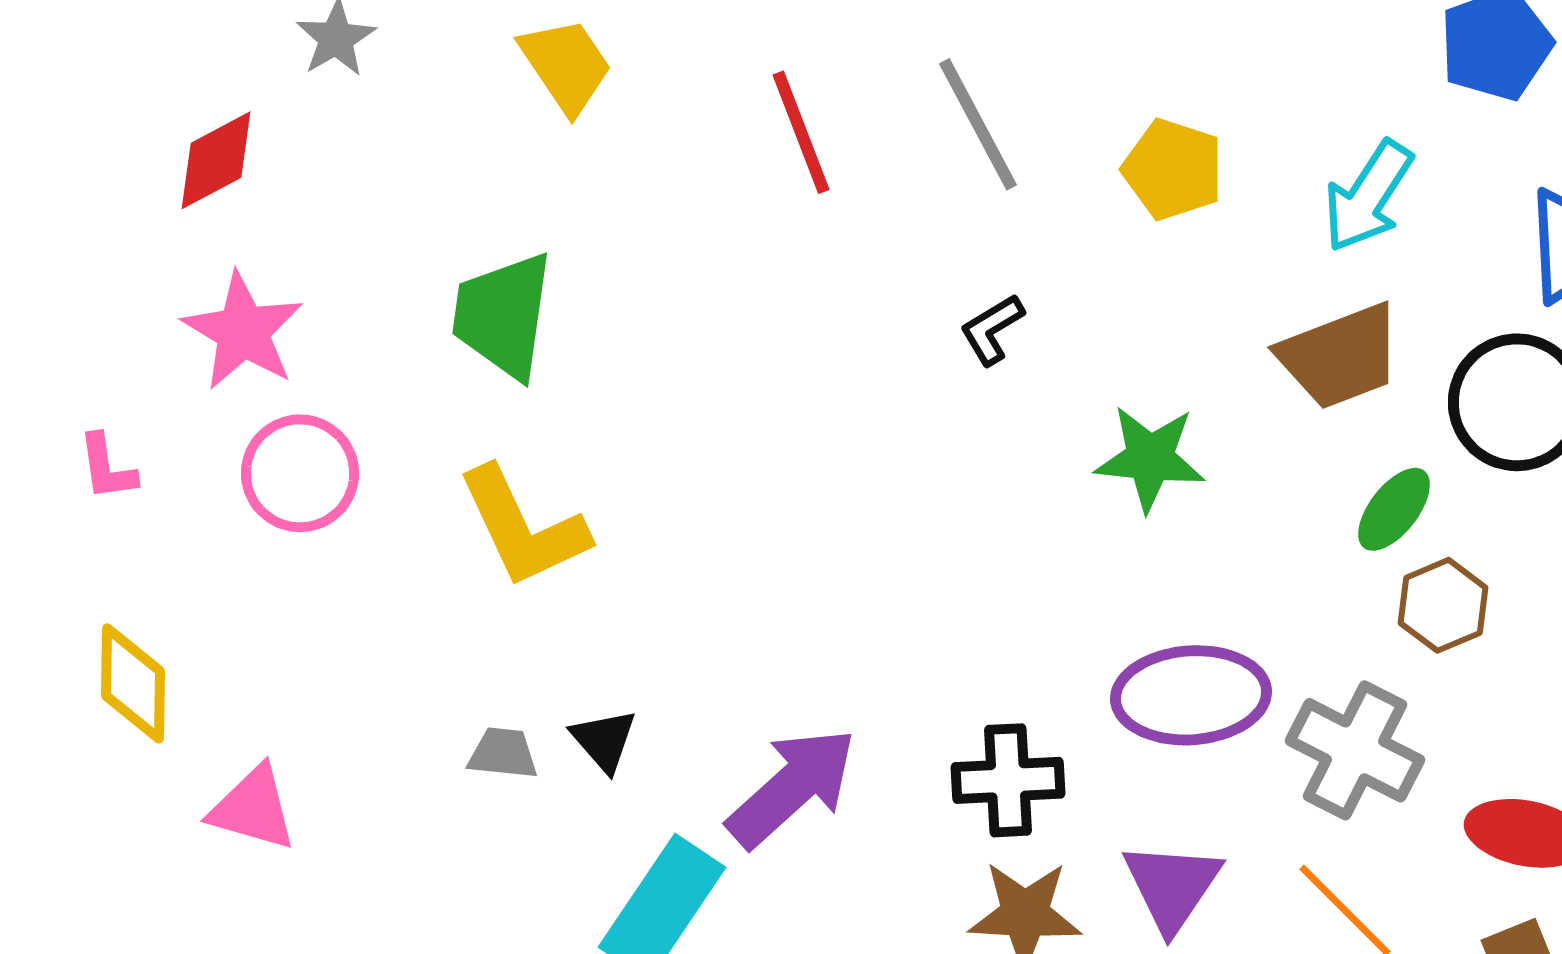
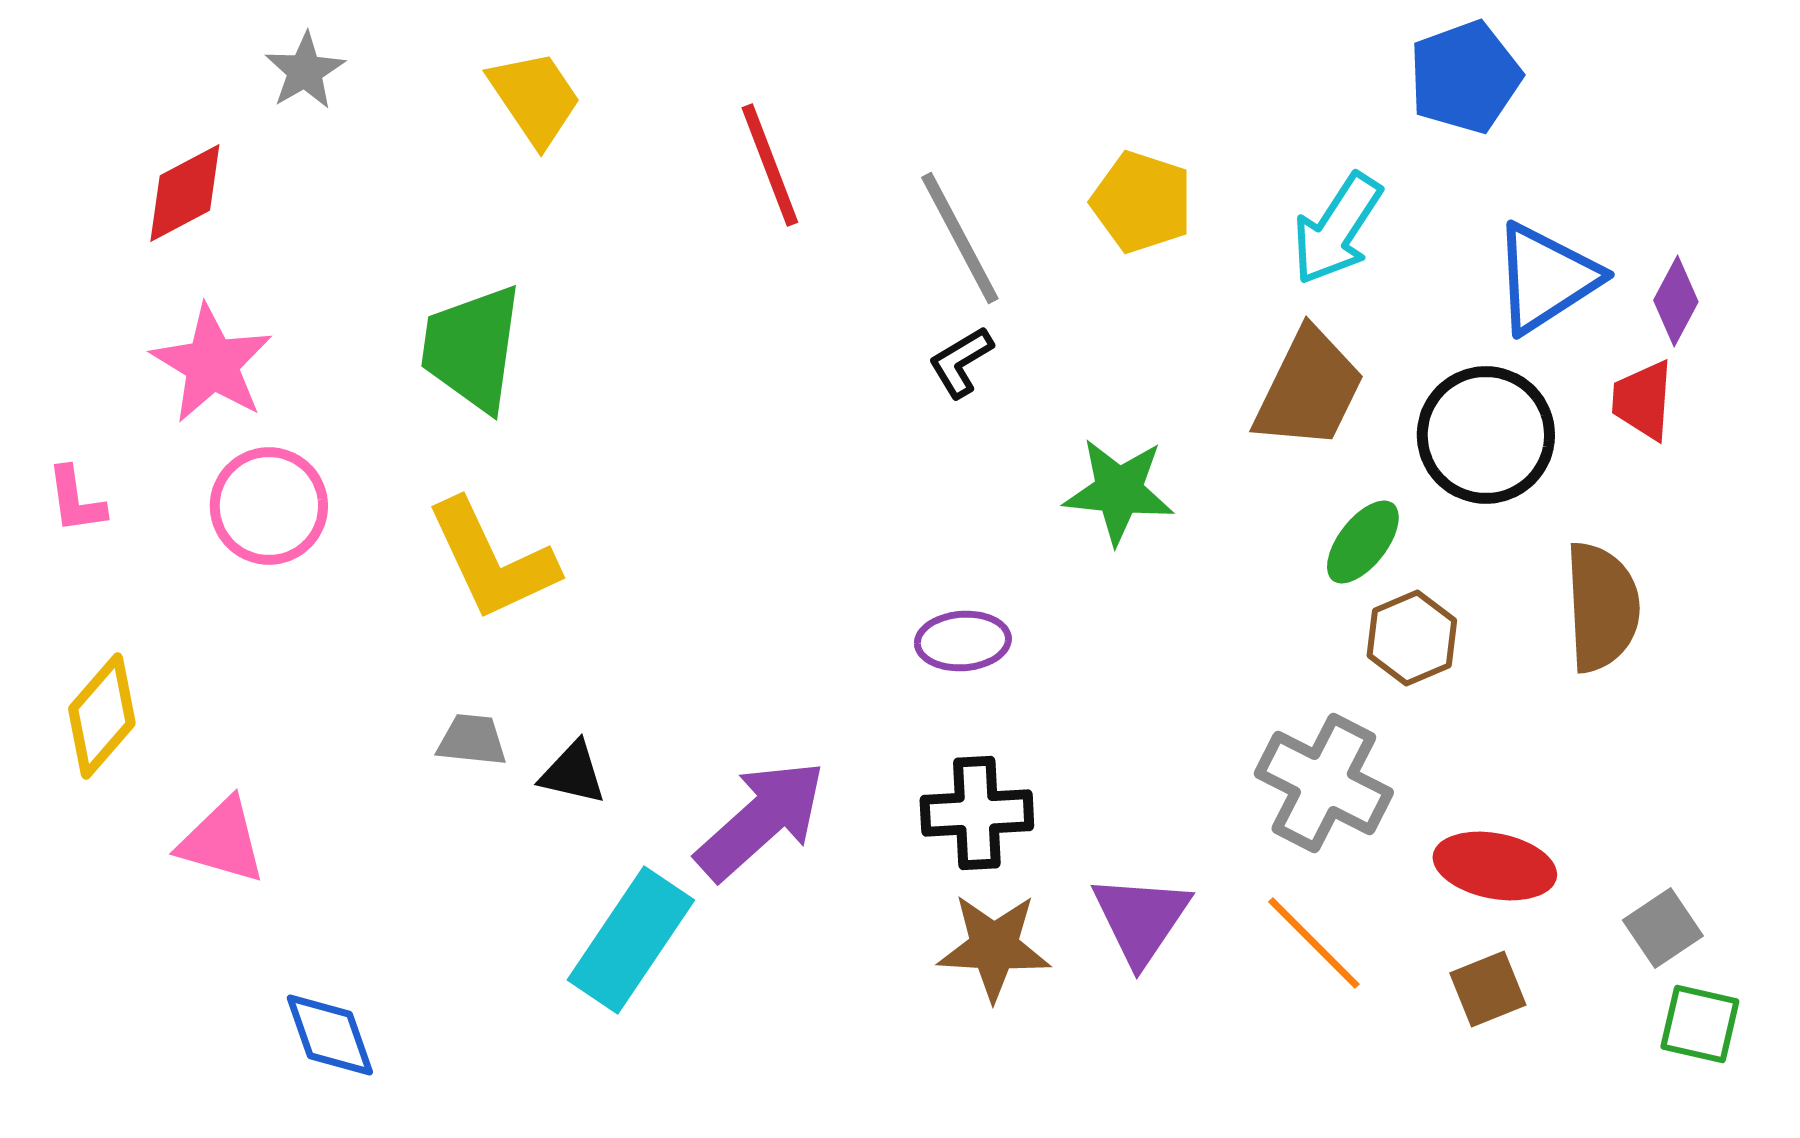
gray line: (978, 124) -> (960, 238), moved
brown trapezoid: (1340, 356) -> (1309, 389), turned -43
yellow diamond: (133, 683) -> (102, 716), turned 40
purple ellipse: (1191, 695) -> (963, 641), moved, size x0.6
black triangle: (604, 740) -> (573, 773), turned -36
gray trapezoid: (503, 753) -> (472, 740), moved

